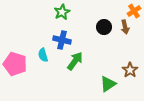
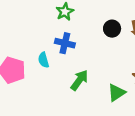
green arrow: (75, 61) -> (79, 80), moved

